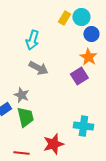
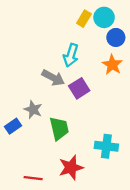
cyan arrow: (32, 40) -> (71, 55), moved
purple square: (79, 76) -> (79, 88), moved
green trapezoid: (25, 117) -> (59, 129), moved

